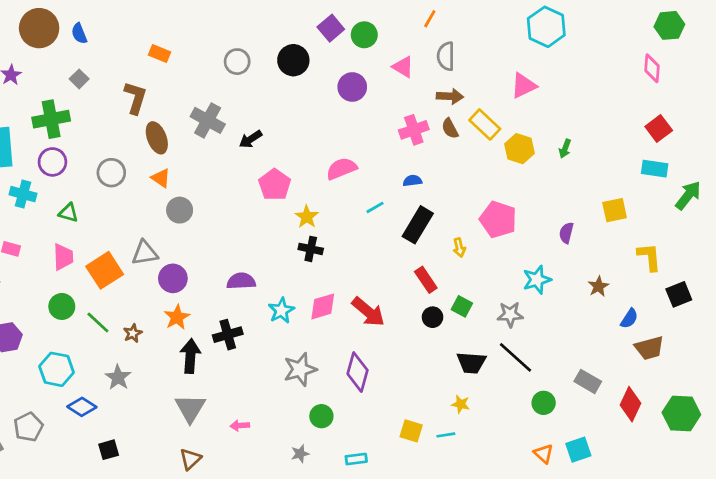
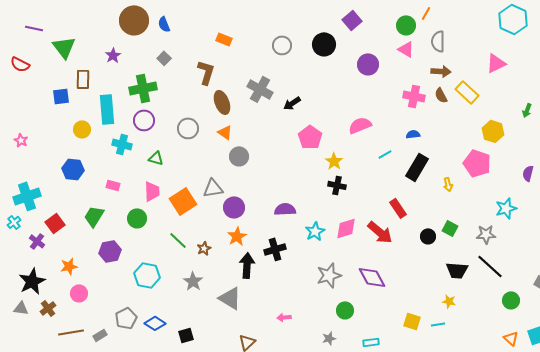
green circle: (364, 35) -> (406, 25), moved
pink cross: (414, 130) -> (414, 96), turned 30
yellow hexagon: (520, 149) -> (493, 131), moved
red rectangle: (426, 280) -> (398, 208), moved
green circle: (62, 306) -> (137, 218), moved
purple diamond: (358, 372) -> (372, 277), turned -44
blue diamond: (82, 407) -> (155, 323), moved
gray triangle: (190, 408) -> (230, 298), moved, turned -30

